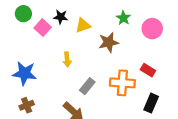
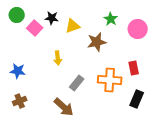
red rectangle: (148, 70) -> (134, 68), turned 48
blue star: (24, 73) -> (18, 71), size x0.7

